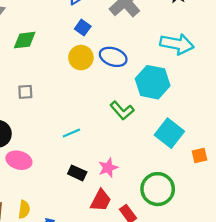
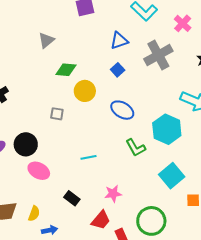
blue ellipse: (113, 57) -> (122, 110), moved
yellow circle: (81, 58) -> (85, 91), moved
black rectangle: (77, 173) -> (72, 198), moved

